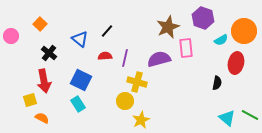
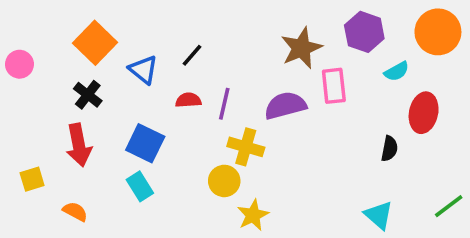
orange square: (40, 24) -> (95, 43), moved, size x1.6
orange circle: (244, 31) -> (438, 32), moved
yellow square: (30, 100) -> (32, 179), moved
green line: (250, 115) -> (449, 206), turned -66
cyan triangle: (227, 118) -> (379, 215), moved

